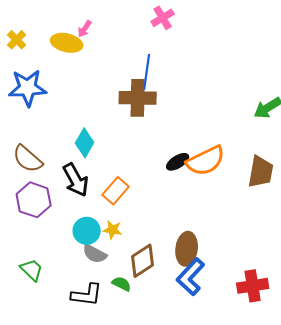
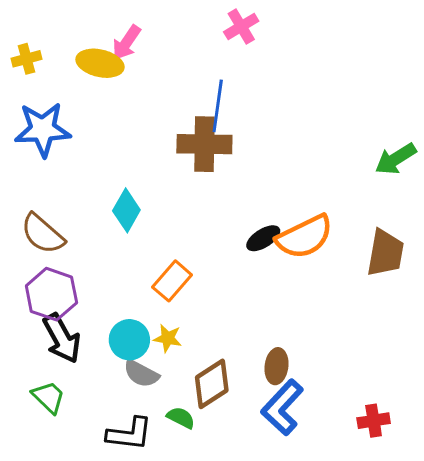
pink arrow: (85, 29) -> (126, 43), size x1.4
yellow cross: (17, 40) -> (26, 59), turned 30
black arrow: (76, 180) -> (62, 338), moved
brown ellipse: (187, 249) -> (276, 366), size x0.7
red cross: (253, 286) -> (374, 421), size x0.7

